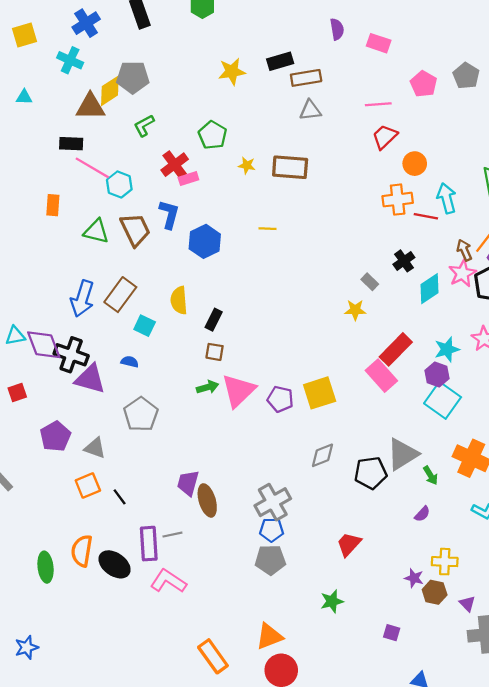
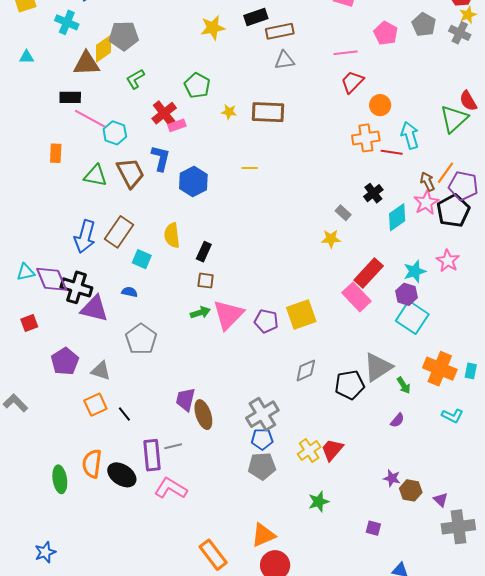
yellow cross: (445, 562) -> (309, 451), moved, turned -35

